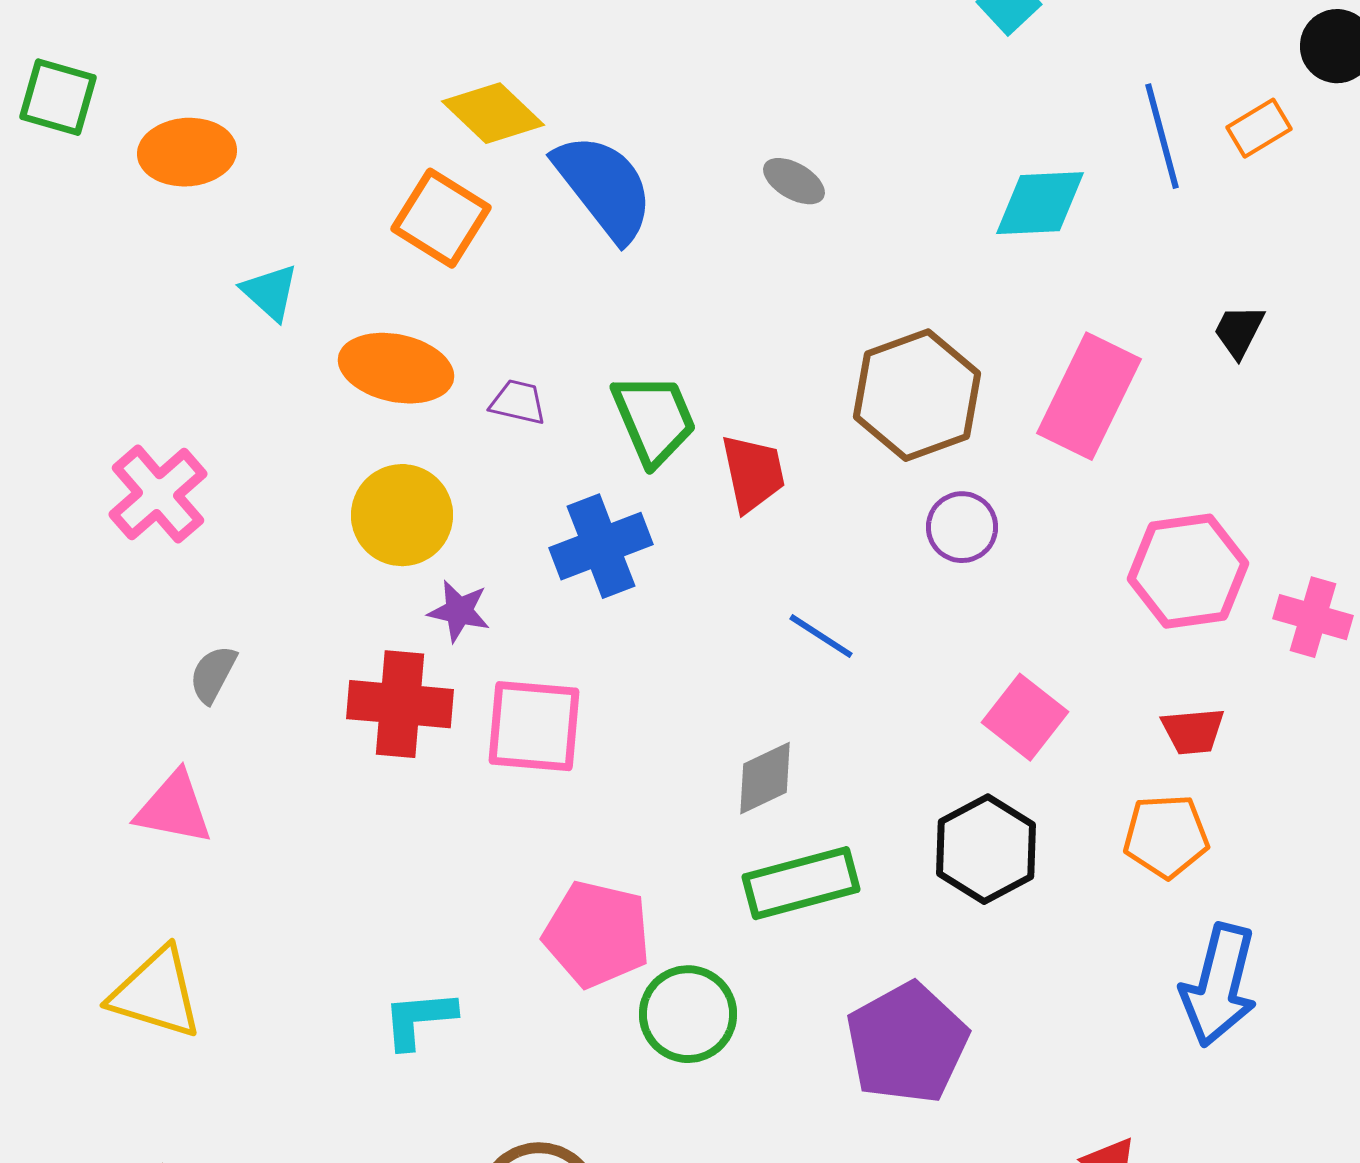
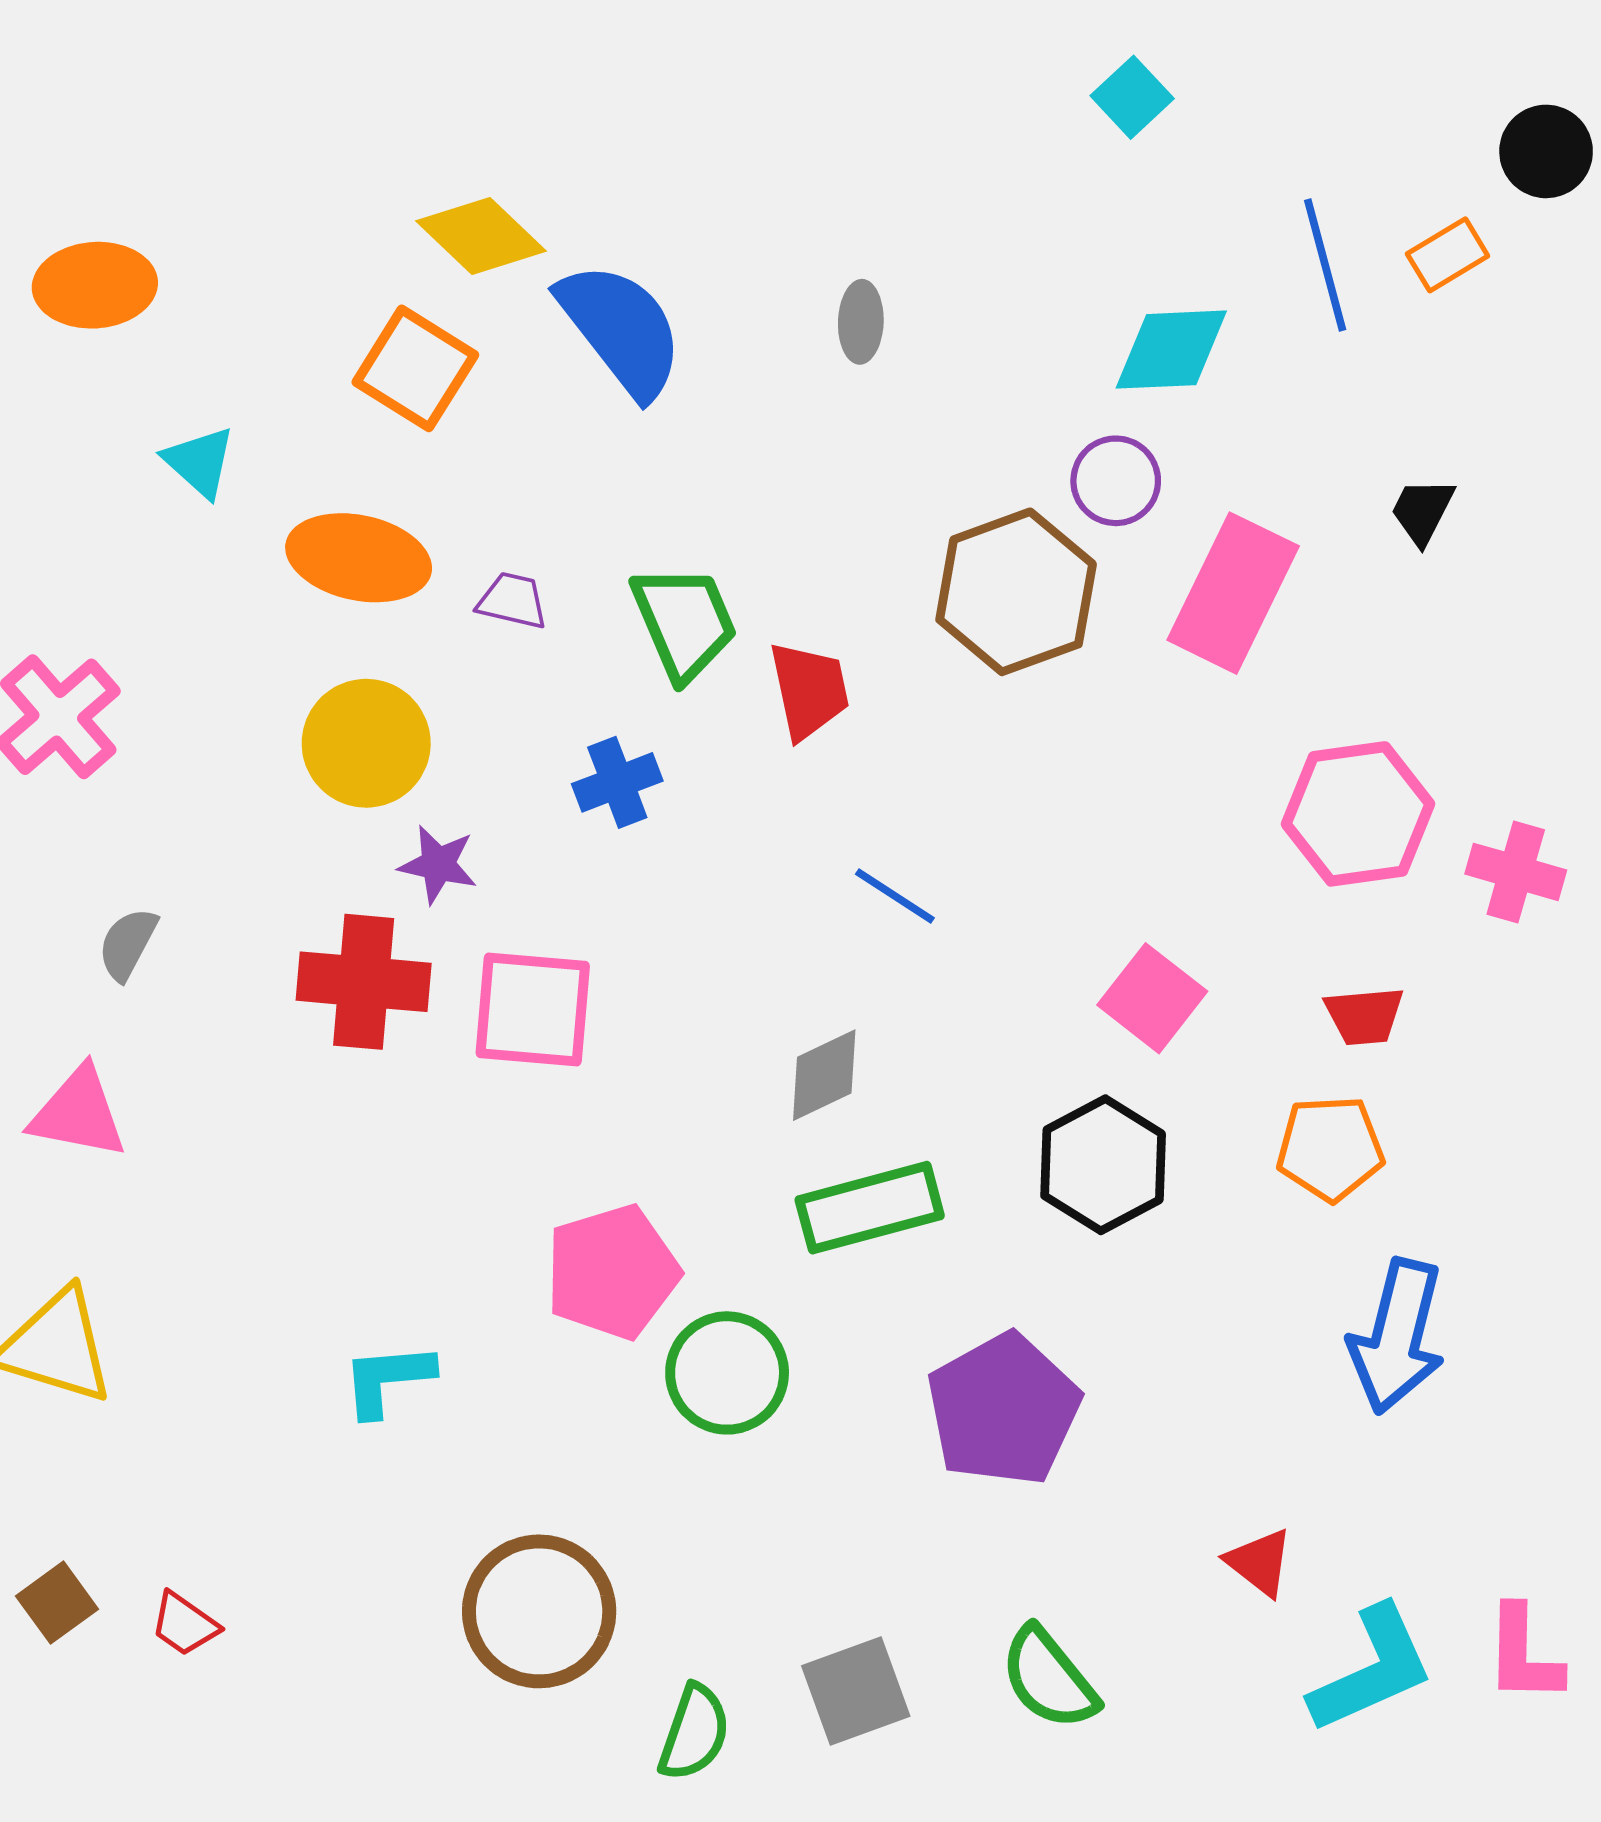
gray ellipse: (794, 181) -> (861, 322), turned 62
purple circle: (962, 527) -> (1116, 481), moved
blue cross: (601, 546) -> (617, 782), size x0.7
pink pentagon: (597, 934) -> (612, 1272), turned -30

